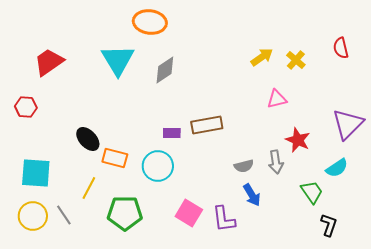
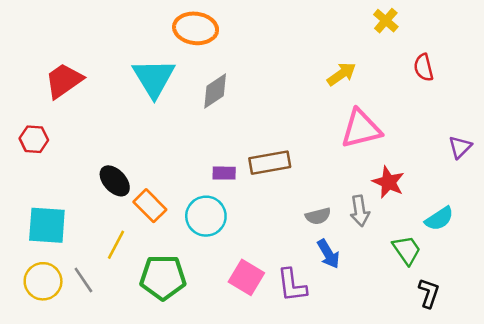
red semicircle: (341, 48) -> (424, 68), moved
yellow cross: (296, 60) -> (386, 21), moved
pink triangle: (277, 99) -> (361, 129), size x1.6
purple triangle: (348, 124) -> (460, 147), moved, size x0.6
orange rectangle: (115, 158) -> (150, 206), turned 30

